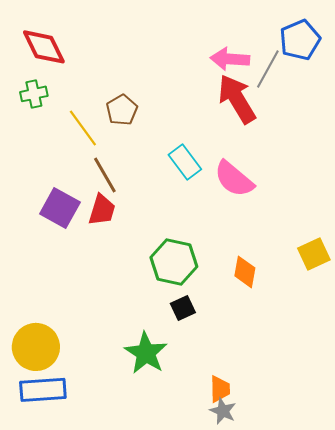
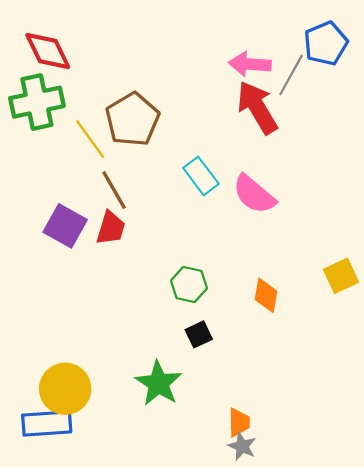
green cross: (34, 94) -> (37, 102), size x1.8
brown pentagon: (122, 110) -> (132, 119), size x1.6
green hexagon: (174, 262) -> (189, 285), size x0.7
yellow circle: (36, 347) -> (65, 389), moved

